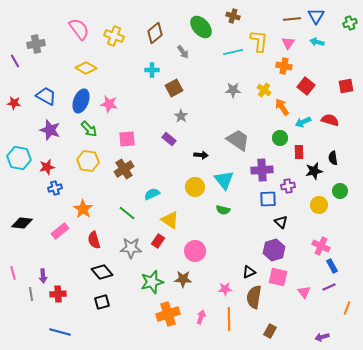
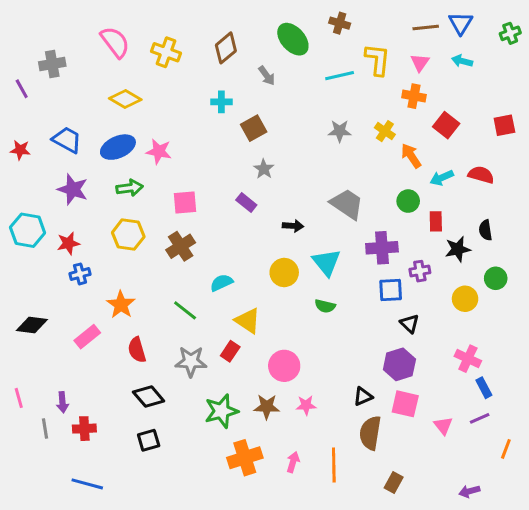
blue ellipse: (81, 101) -> (118, 147), turned 45
green arrow: (89, 129) -> (130, 188), turned -54
pink star: (225, 289) -> (306, 405), moved

